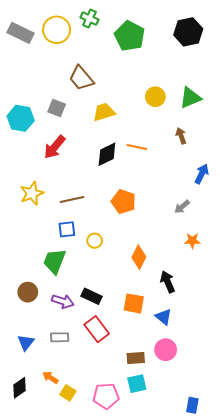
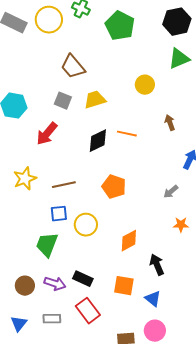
green triangle: (190, 98) -> (179, 59), moved
gray square: (57, 108) -> (63, 101), moved
yellow circle: (95, 241) -> (86, 225), size x1.5
orange diamond: (139, 257) -> (129, 241), turned 35
brown circle: (28, 292) -> (25, 286), moved

